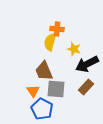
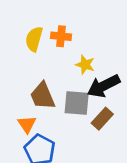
yellow semicircle: (50, 42) -> (34, 39), moved
gray square: (56, 89) -> (77, 103), moved

